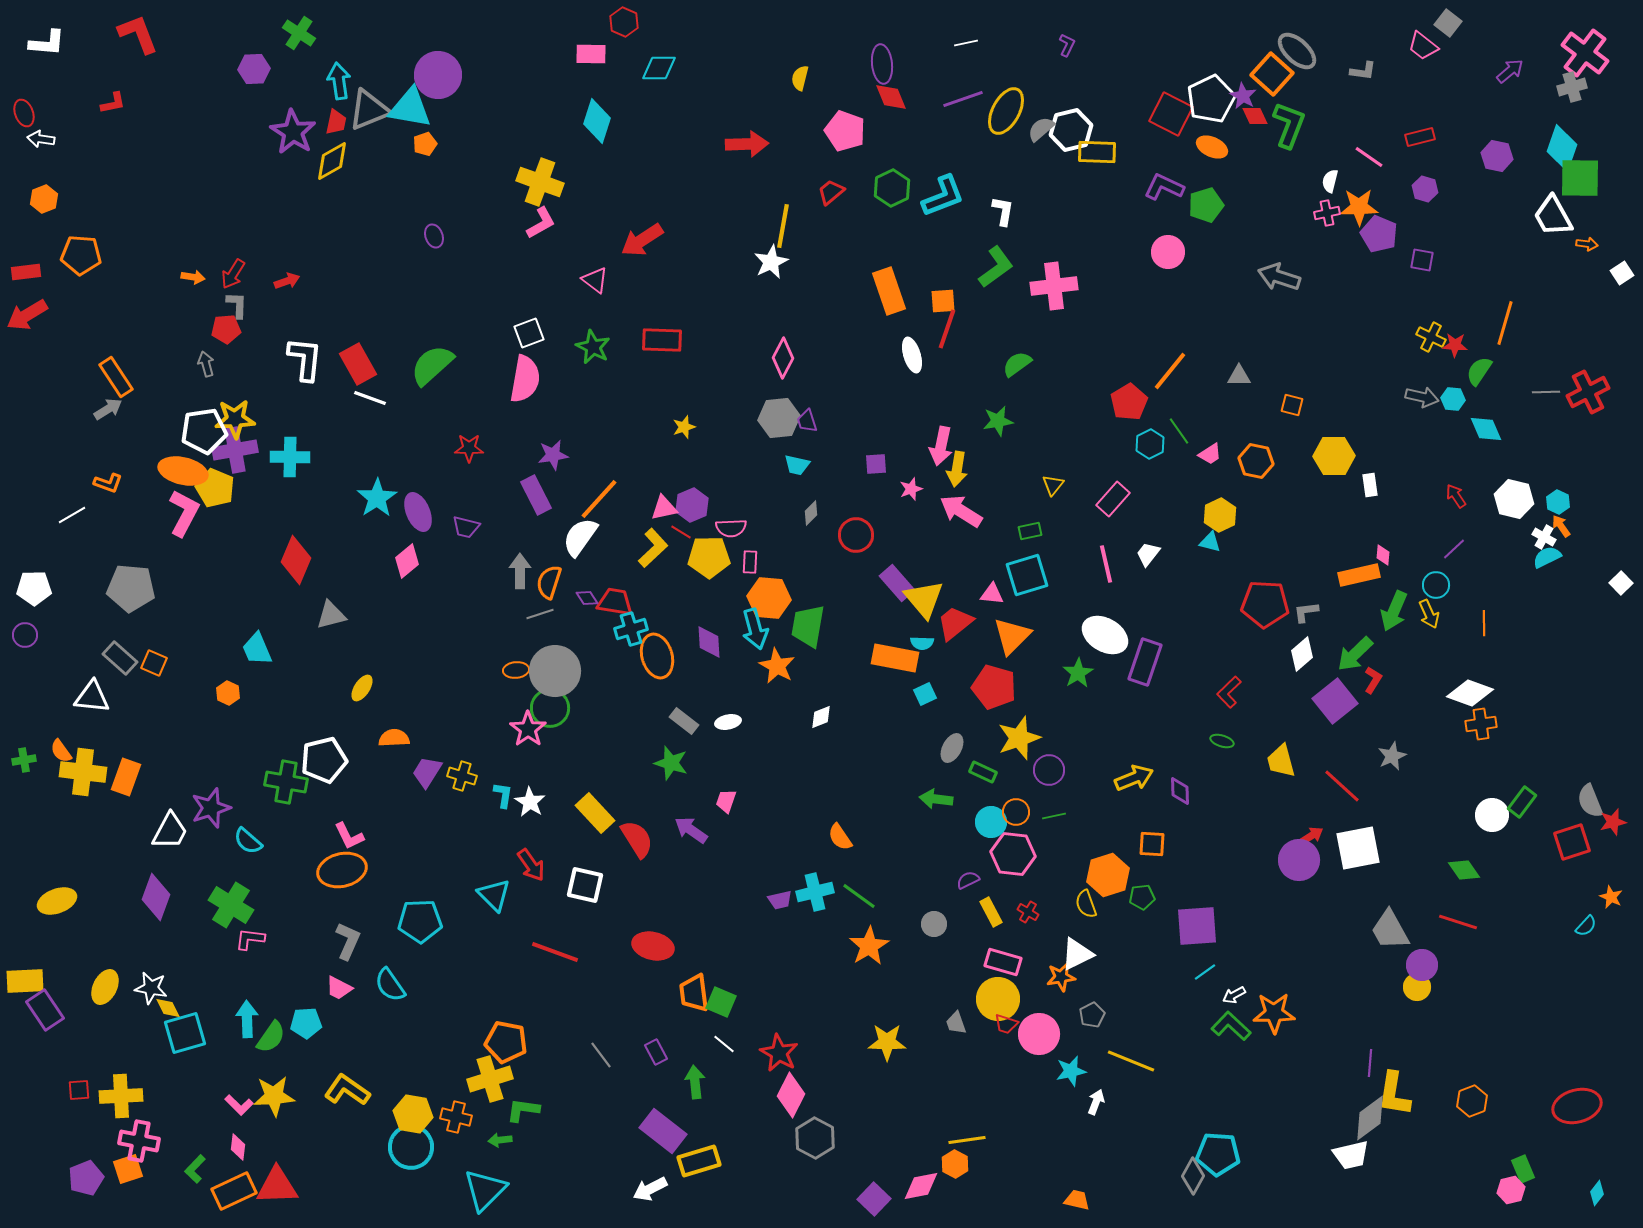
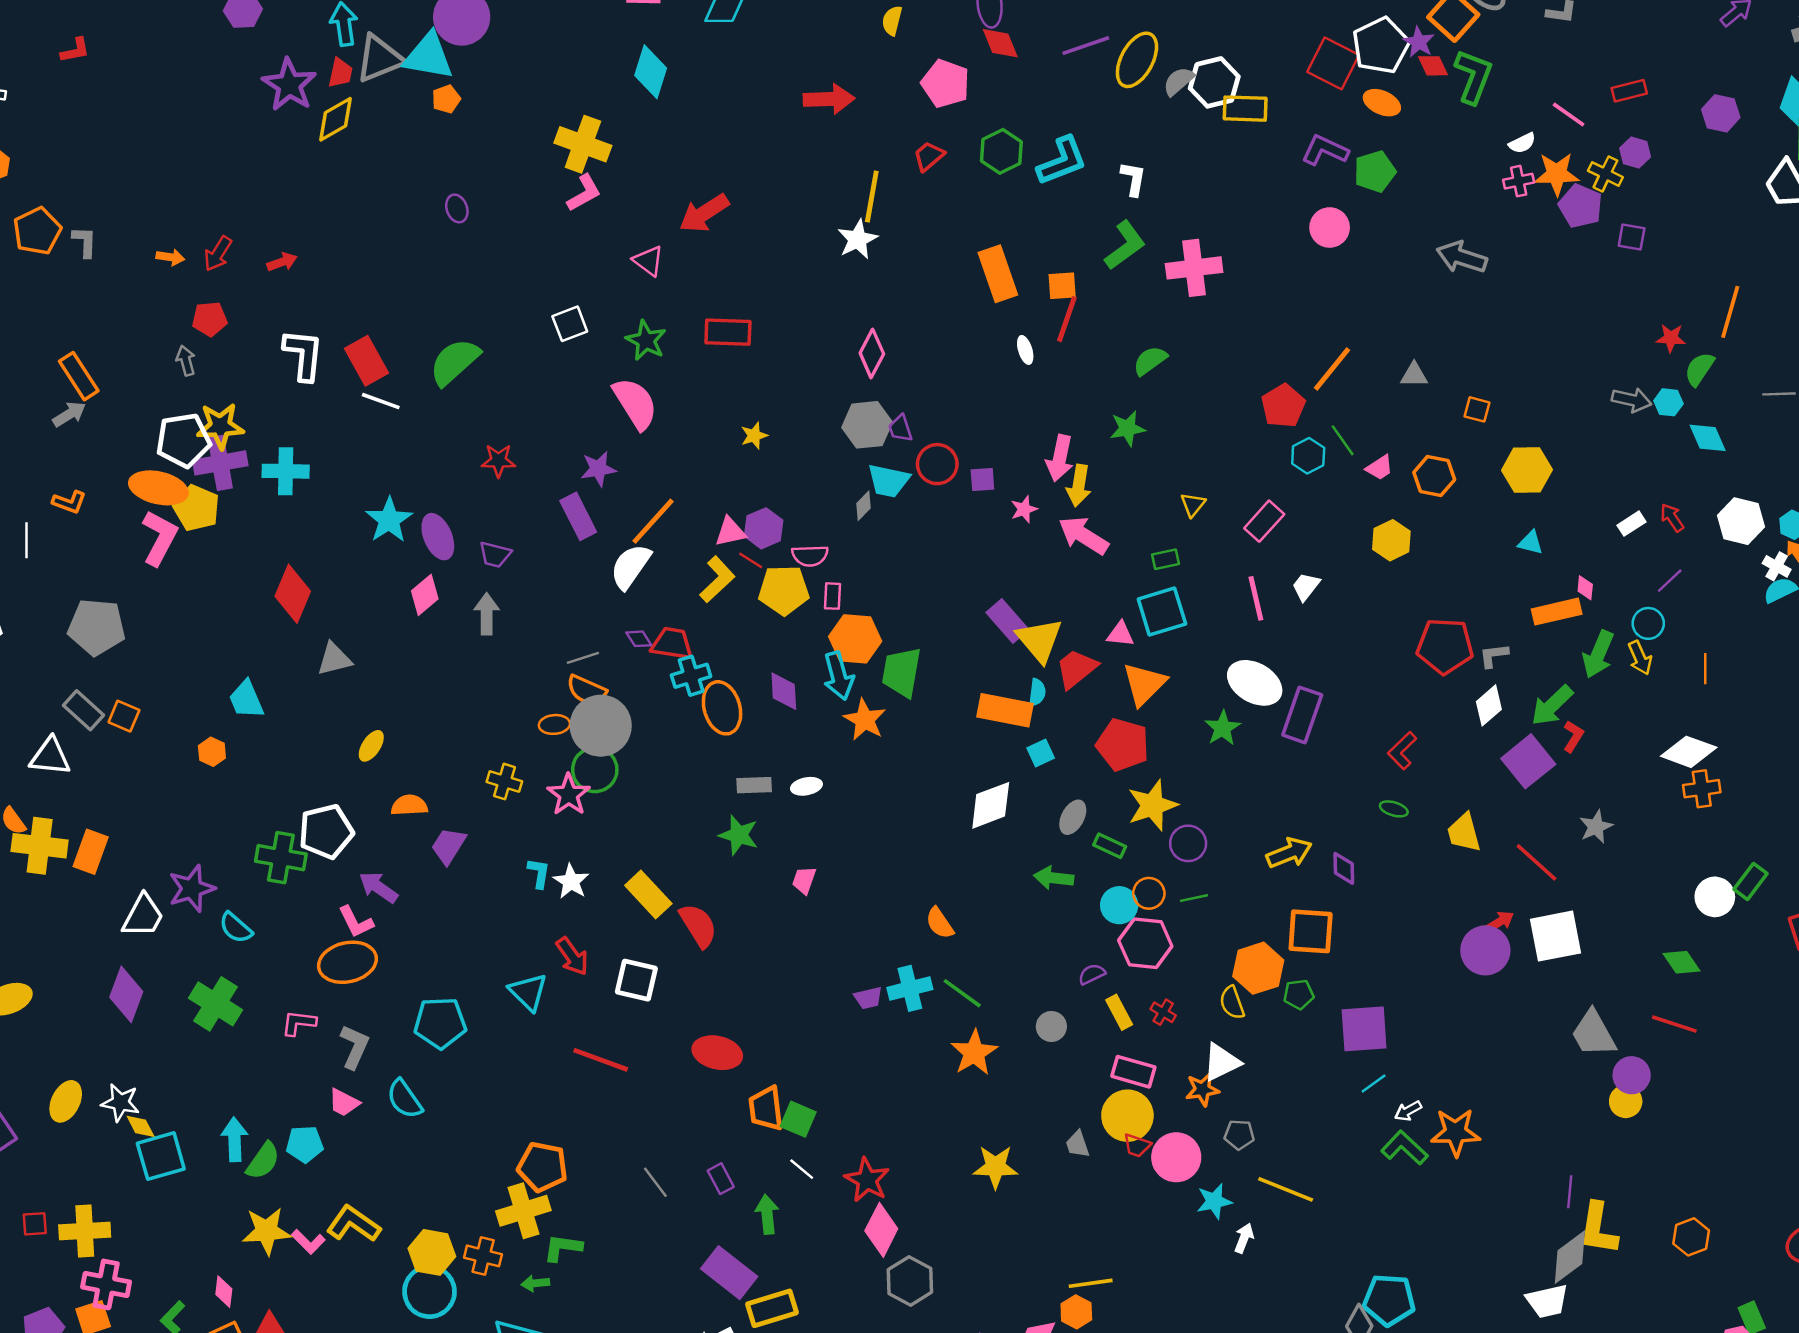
white semicircle: (1330, 181) -> (1522, 143), turned -130
orange pentagon: (81, 255) -> (37, 231), turned -30
gray L-shape: (237, 305) -> (85, 242), moved
yellow cross: (1431, 337) -> (1605, 174), moved
white ellipse: (912, 355) -> (1025, 350), size x0.7
pink semicircle: (525, 379) -> (635, 403), moved, turned -42
cyan trapezoid: (797, 465) -> (888, 481), size x1.4
white rectangle: (1370, 485) -> (1632, 524), moved, turned 65
gray diamond: (811, 513) -> (863, 506), moved
white line: (72, 515) -> (26, 540), turned -60
red circle: (856, 535) -> (937, 464), moved
cyan triangle: (1210, 542) -> (1531, 543), moved
gray arrow: (520, 571) -> (487, 614), moved
orange semicircle: (549, 582) -> (586, 690), moved, turned -84
cyan semicircle: (922, 643) -> (1037, 692), turned -85
white diamond: (821, 717) -> (991, 805), moved, size x1.8
gray rectangle: (684, 721) -> (754, 785), turned -40
yellow cross: (462, 776) -> (504, 782), moved
purple arrow: (691, 830) -> (378, 887), moved
orange square: (1152, 844) -> (1311, 931), size x1.5
pink L-shape: (250, 939) -> (299, 1023), moved
gray pentagon: (1092, 1015) -> (1239, 1135), turned 30
pink L-shape: (239, 1105) -> (308, 1242), moved

